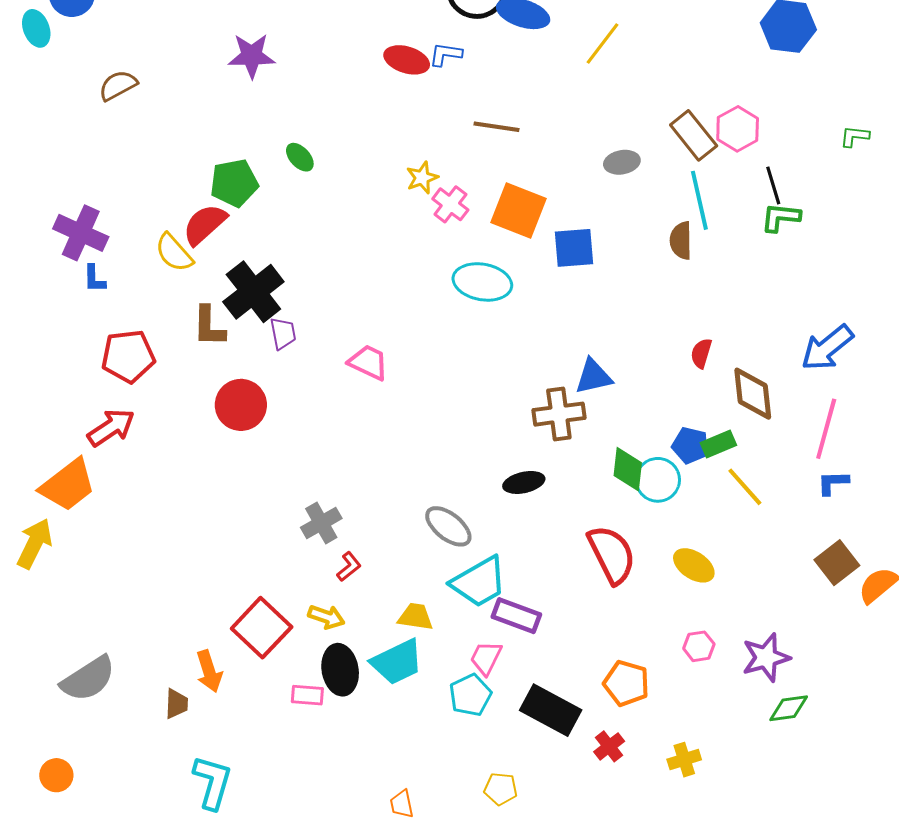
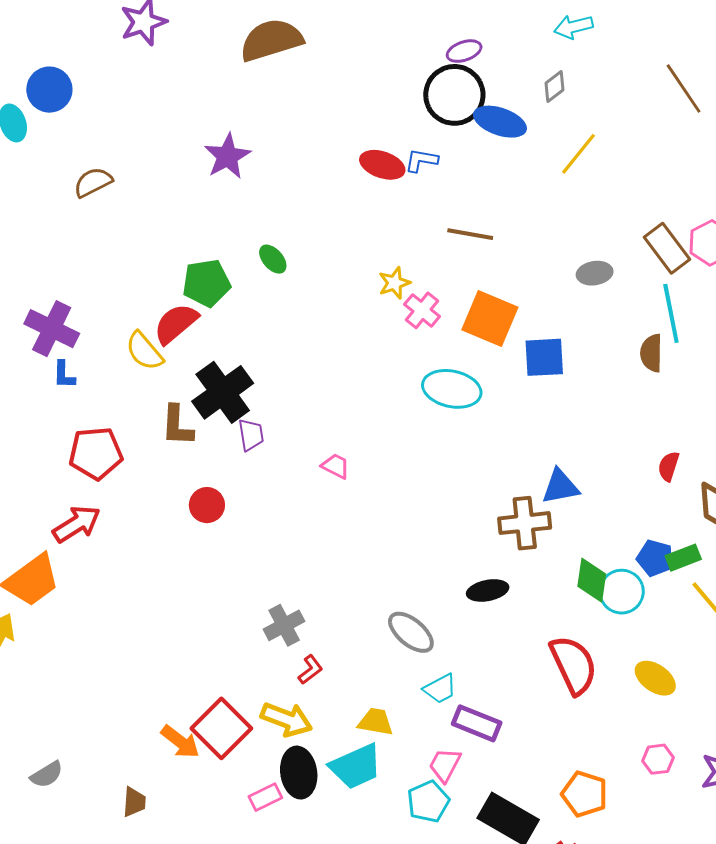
purple star: (252, 56) -> (227, 156), turned -30
pink trapezoid: (368, 362) -> (336, 466), size x0.7
red circle: (241, 405) -> (207, 505), size x0.7
cyan trapezoid: (479, 582) -> (440, 689), size x0.6
yellow arrow: (326, 617) -> (287, 719), size x1.4
orange arrow: (209, 671) -> (180, 742), moved, turned -36
gray semicircle: (88, 679) -> (47, 775), size x0.6
pink rectangle: (307, 695) -> (265, 797), turned -32

